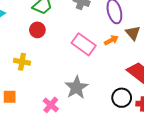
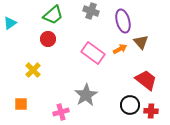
yellow cross: (22, 62) -> (33, 70), turned 35
pink cross: (51, 105) -> (61, 112), turned 35

